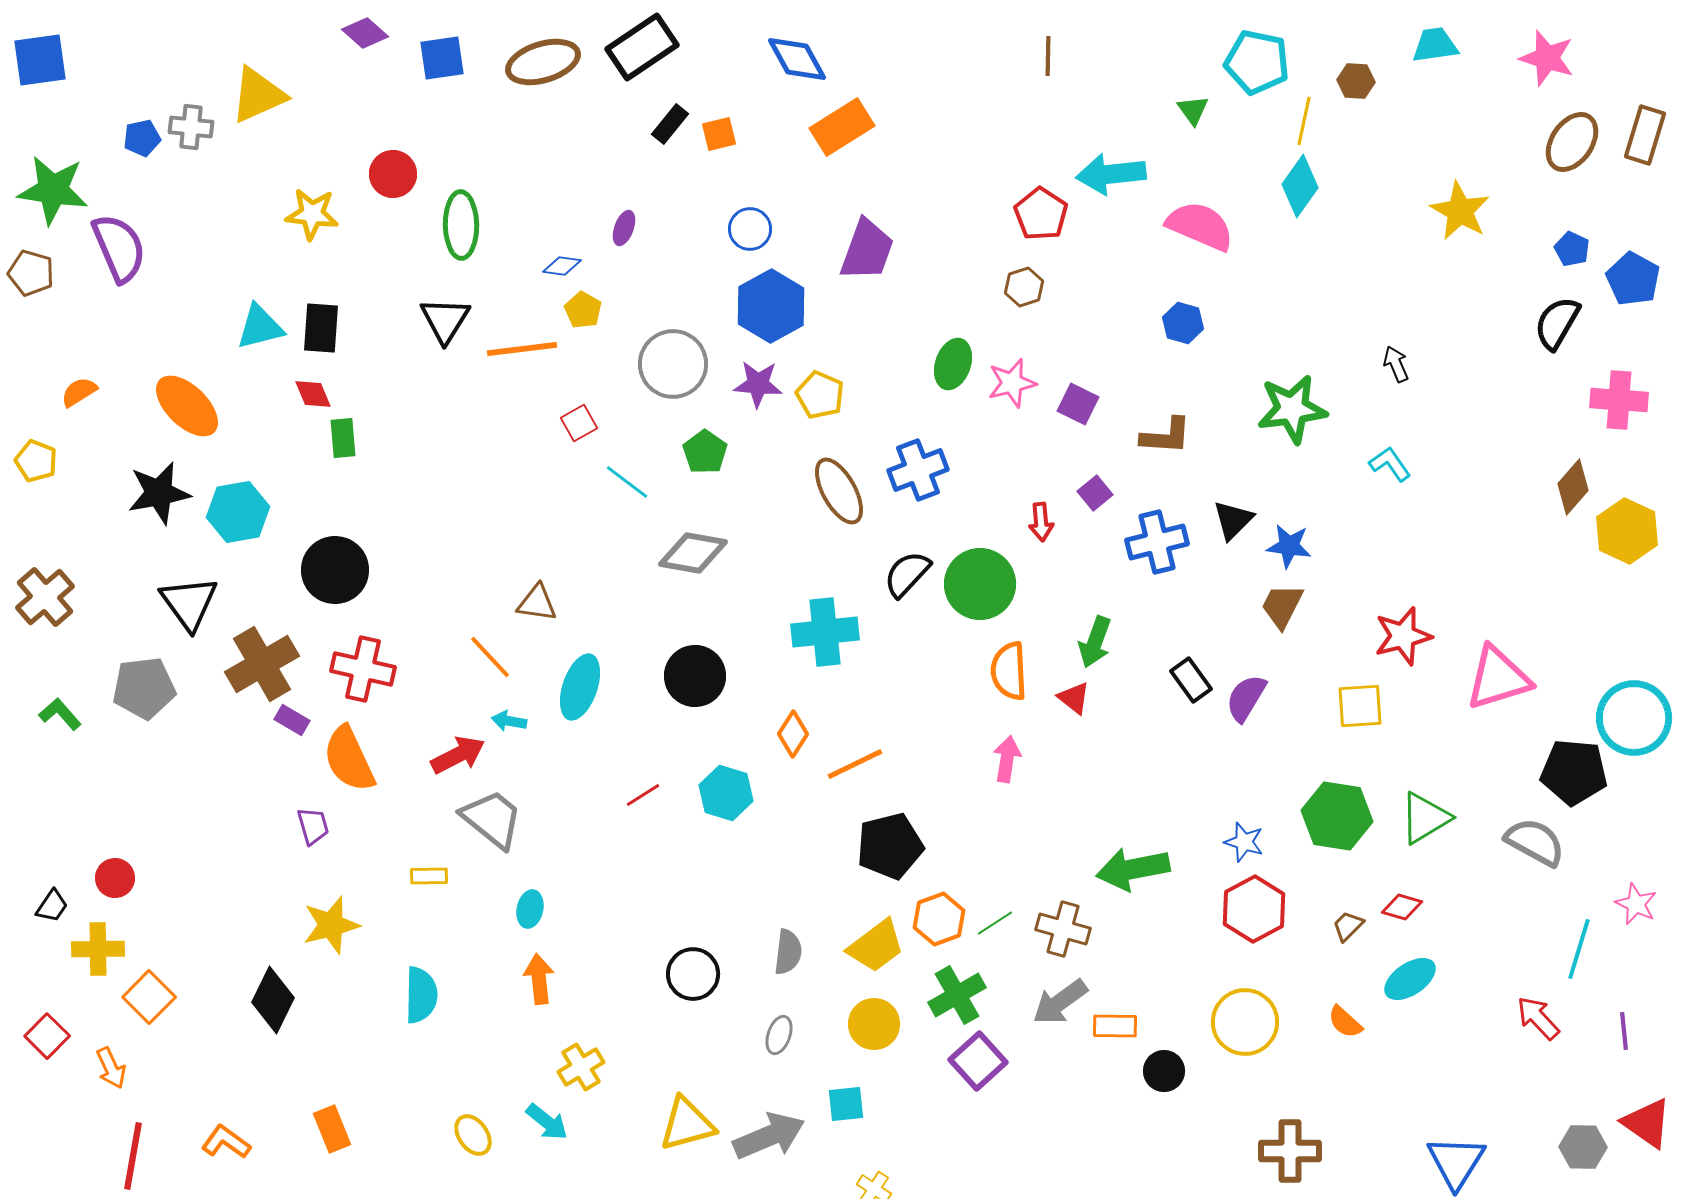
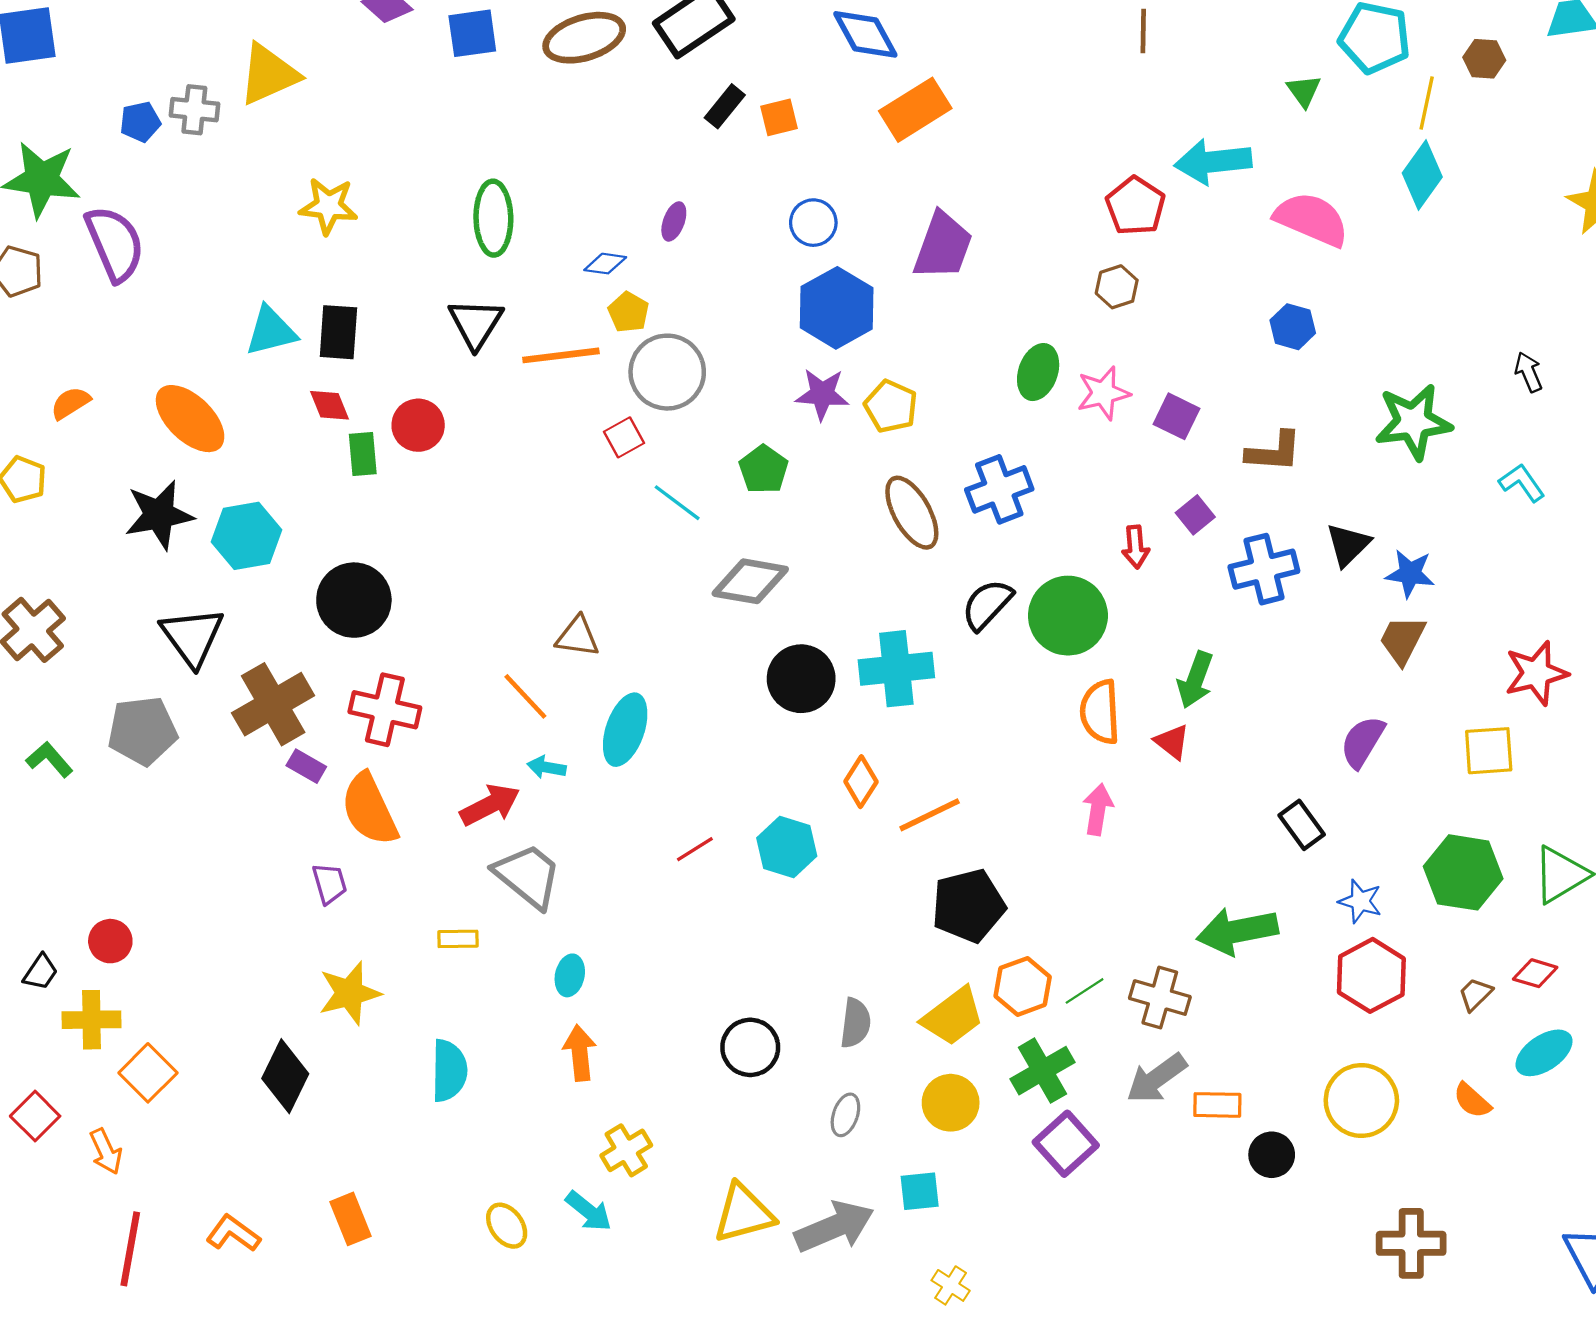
red circle: (393, 174) -> (418, 425), moved
gray circle: (673, 364) -> (667, 372), moved
black circle: (695, 676) -> (801, 679), moved
black rectangle: (1191, 680) -> (1302, 825), moved

